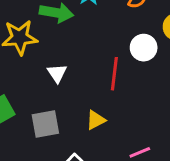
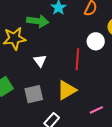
yellow triangle: (96, 120) -> (67, 90), size x1.5

